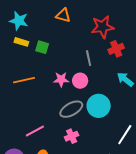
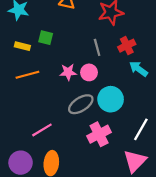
yellow rectangle: (21, 42) -> (22, 46), moved
red cross: (116, 49) -> (127, 46), moved
pink cross: (72, 136) -> (99, 134), moved, size x1.5

